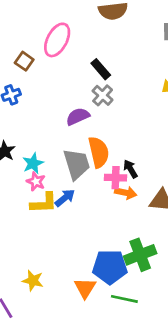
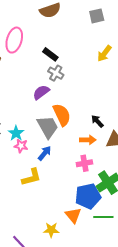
black arrow: (130, 169) -> (97, 121), moved
pink cross: (116, 178) -> (84, 163), moved
yellow L-shape: (44, 203) -> (31, 177), moved
yellow star: (33, 281) -> (51, 230), moved

